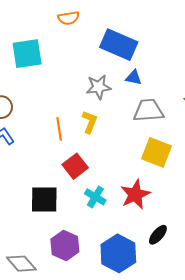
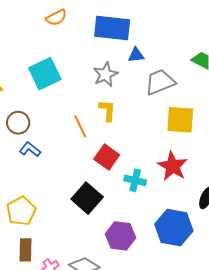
cyan square: (27, 54) -> (45, 74), moved
black square: (44, 199) -> (87, 198), turned -32

